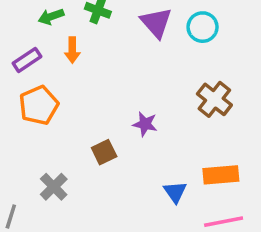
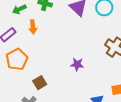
brown square: (104, 152) -> (40, 83), moved

